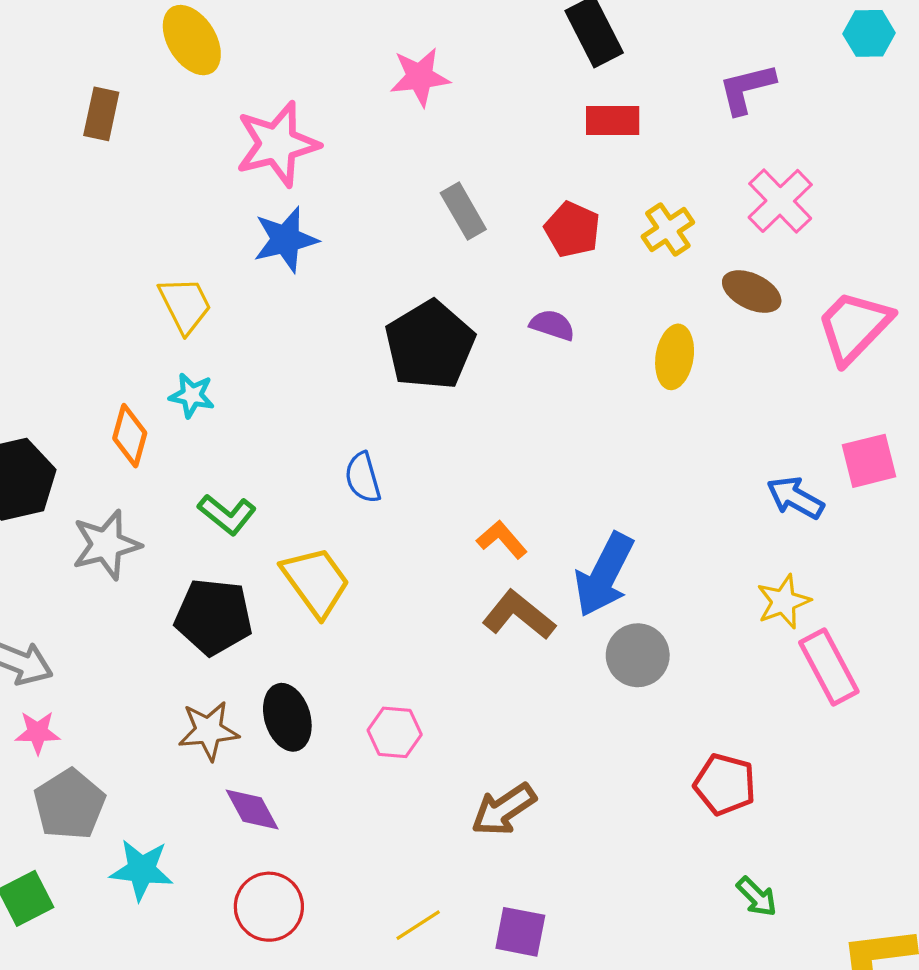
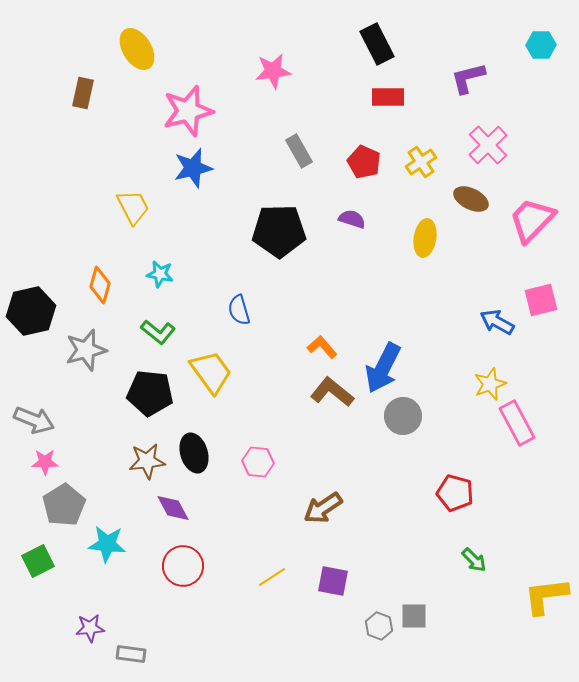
black pentagon: (430, 345) -> (279, 231), turned 30
cyan star: (192, 395) -> (160, 274), moved

